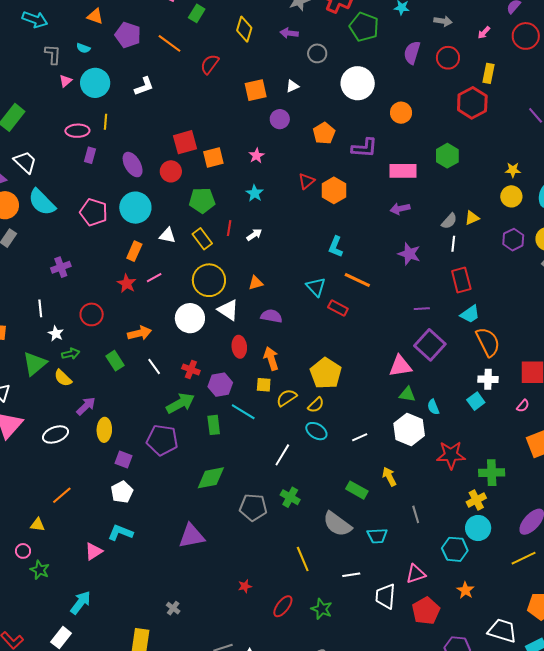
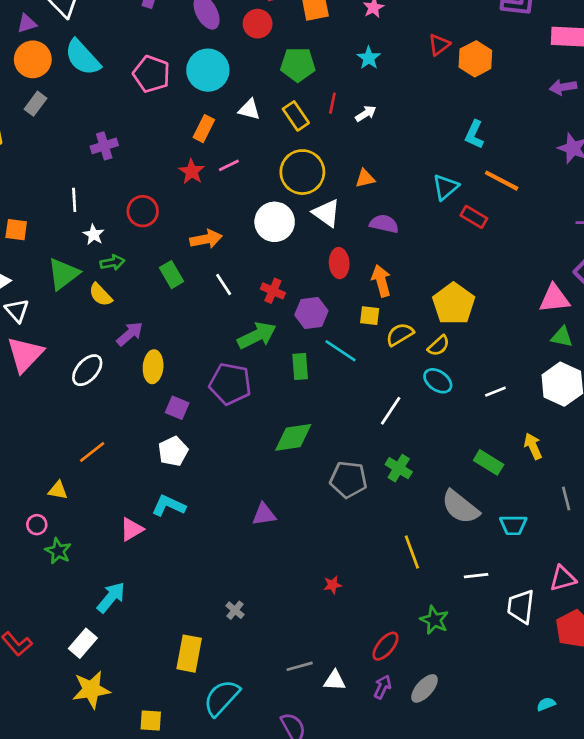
cyan triangle: (316, 287) -> (445, 187), turned 30
white ellipse: (55, 434) -> (87, 370), turned -30
purple triangle: (192, 536) -> (264, 514), size x0.7
red ellipse: (283, 606) -> (385, 646), moved

